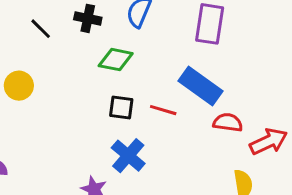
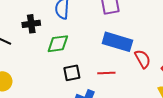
red line: (163, 110) -> (106, 73), moved
red semicircle: (228, 122) -> (143, 59), turned 72

